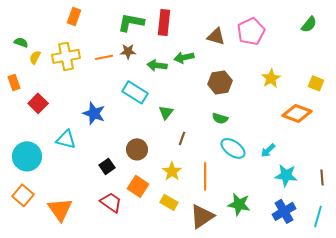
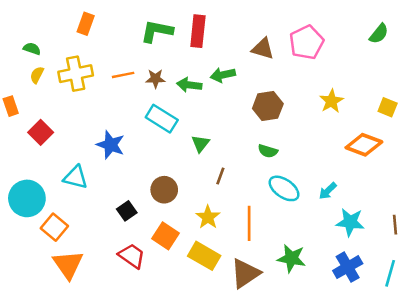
green semicircle: (21, 42) -> (32, 49), moved
brown star: (128, 51) -> (155, 79), moved
orange square: (23, 195) -> (54, 227), moved
yellow rectangle: (169, 202) -> (204, 256), size x1.4

